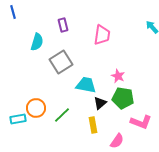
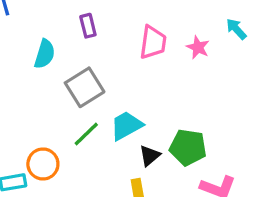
pink star: (118, 76) -> (198, 47), moved
cyan trapezoid: (86, 85) -> (126, 126), turned -40
green line: (62, 115) -> (86, 134), moved

